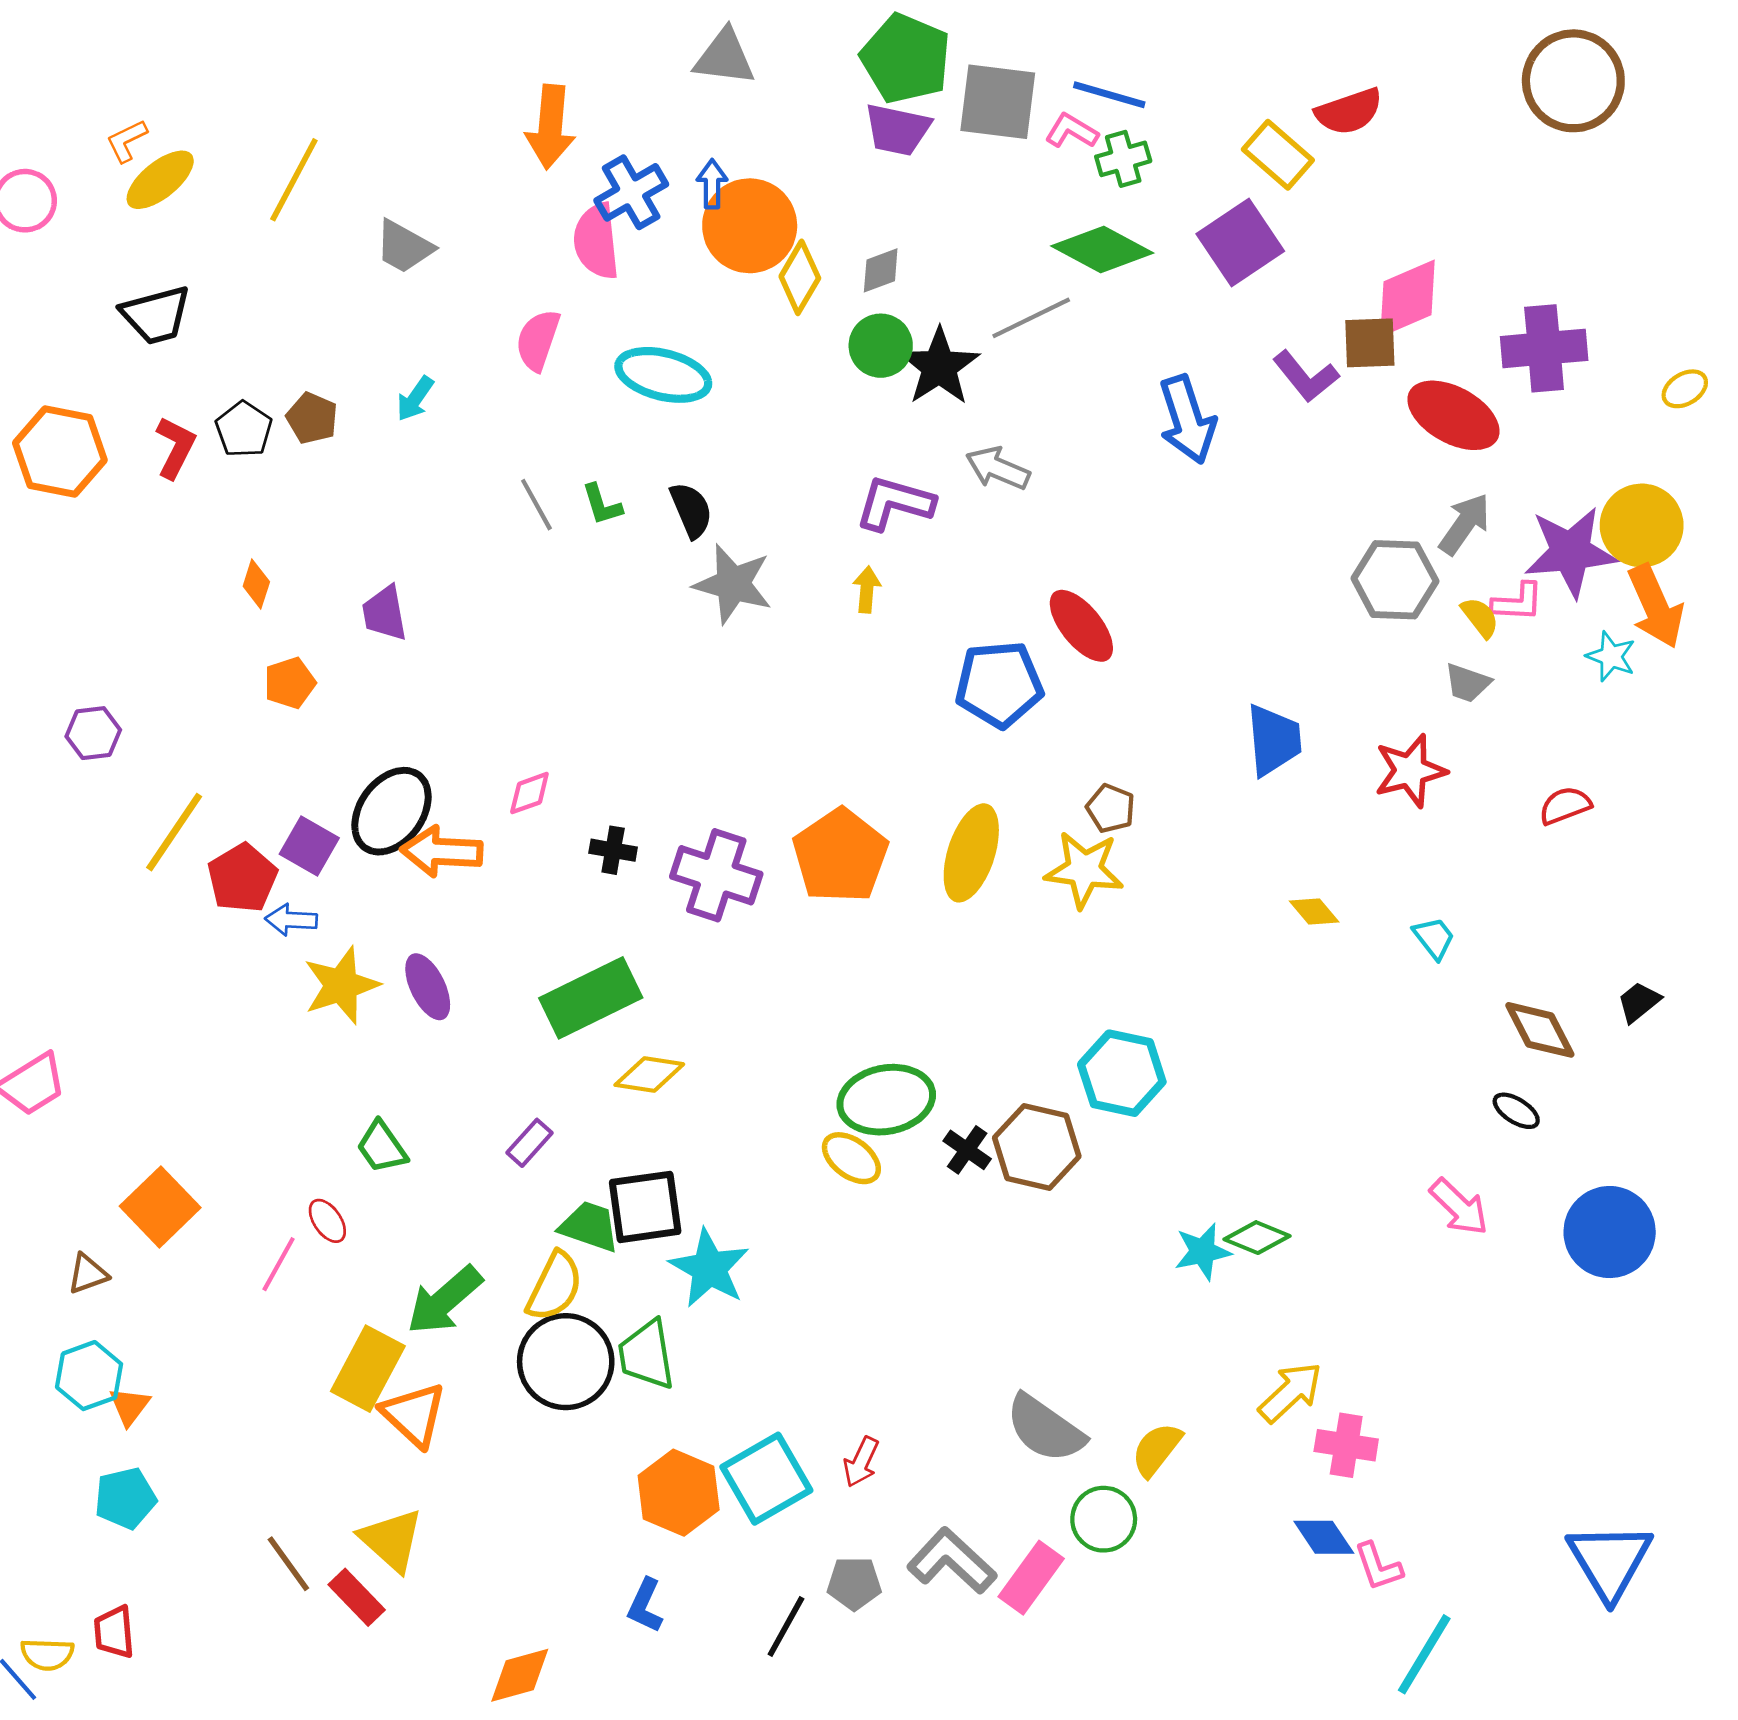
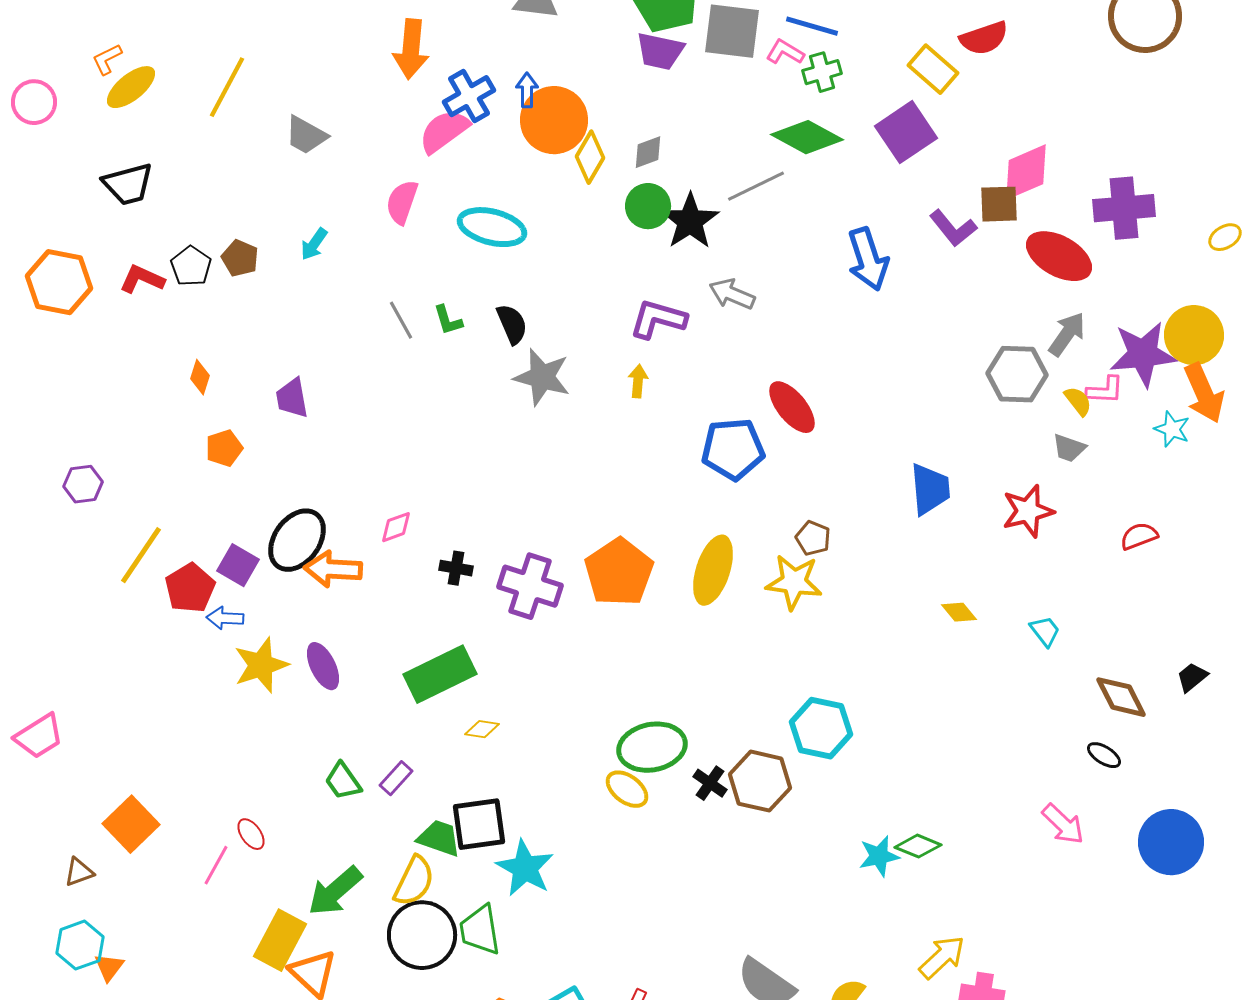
pink semicircle: (596, 241) -> (444, 131), turned 60
red L-shape: (175, 447) -> (142, 279), turned -93
yellow diamond: (649, 1075) -> (482, 729), size x0.7
green trapezoid: (382, 1147) -> (343, 781), moved

